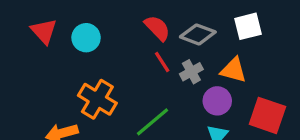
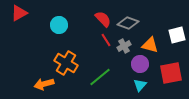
white square: (248, 26) -> (177, 35), moved
red triangle: (44, 31) -> (19, 13), moved, turned 42
red square: (267, 115) -> (171, 73), turned -30

